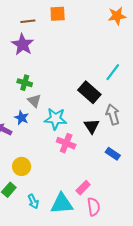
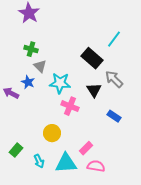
gray arrow: (113, 115) -> (114, 79), turned -30
yellow circle: (22, 166) -> (52, 133), moved
pink semicircle: (94, 207) -> (96, 166), turned -72

